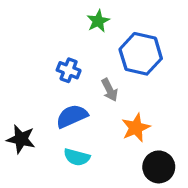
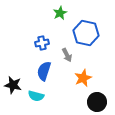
blue cross: (69, 70) -> (42, 43), turned -32
blue semicircle: (72, 116) -> (44, 71), turned -48
cyan semicircle: (77, 157) -> (36, 96), moved

